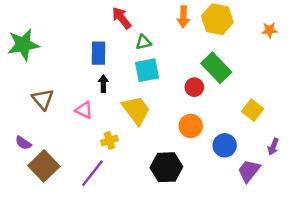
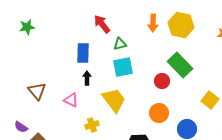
green star: (23, 45) -> (27, 27), moved, size x0.6

